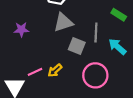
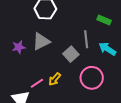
gray triangle: (63, 22) -> (41, 41), moved
gray square: (77, 46) -> (71, 54), turned 35

